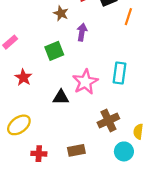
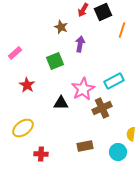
cyan rectangle: (119, 73) -> (114, 81), turned 54
brown cross: (108, 121) -> (102, 108), moved
brown rectangle: (76, 150) -> (85, 146), moved

